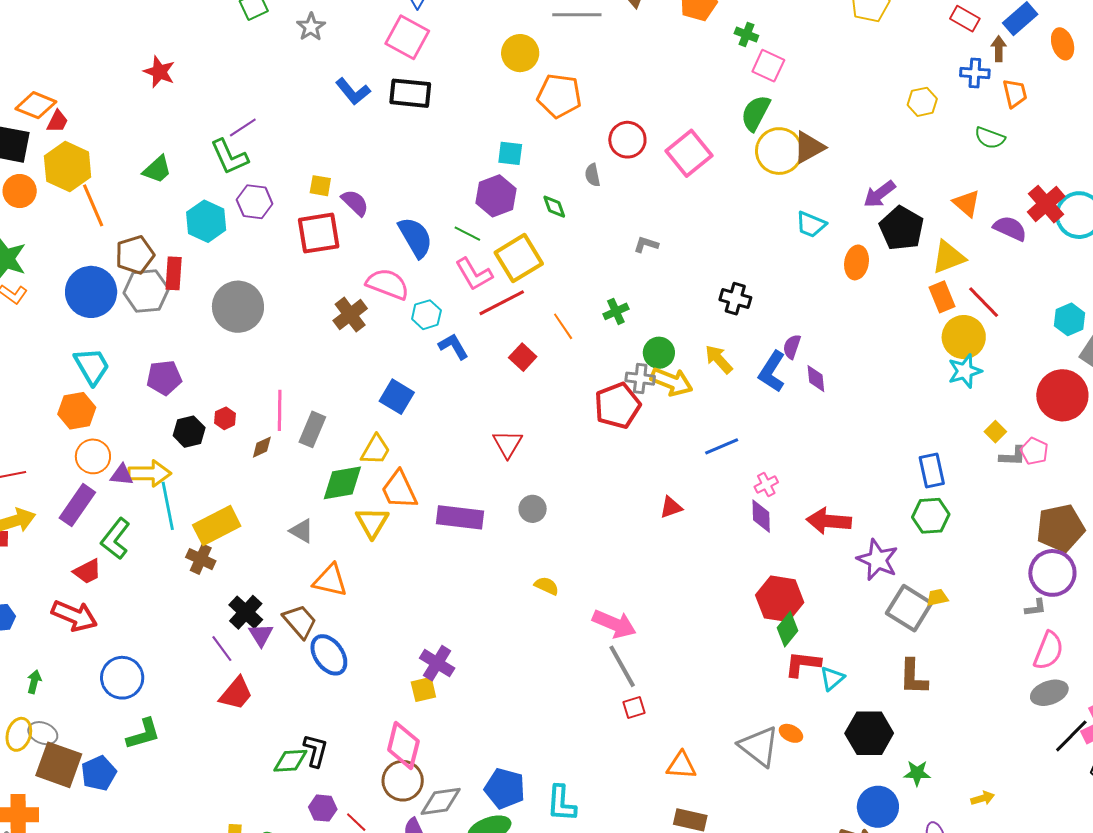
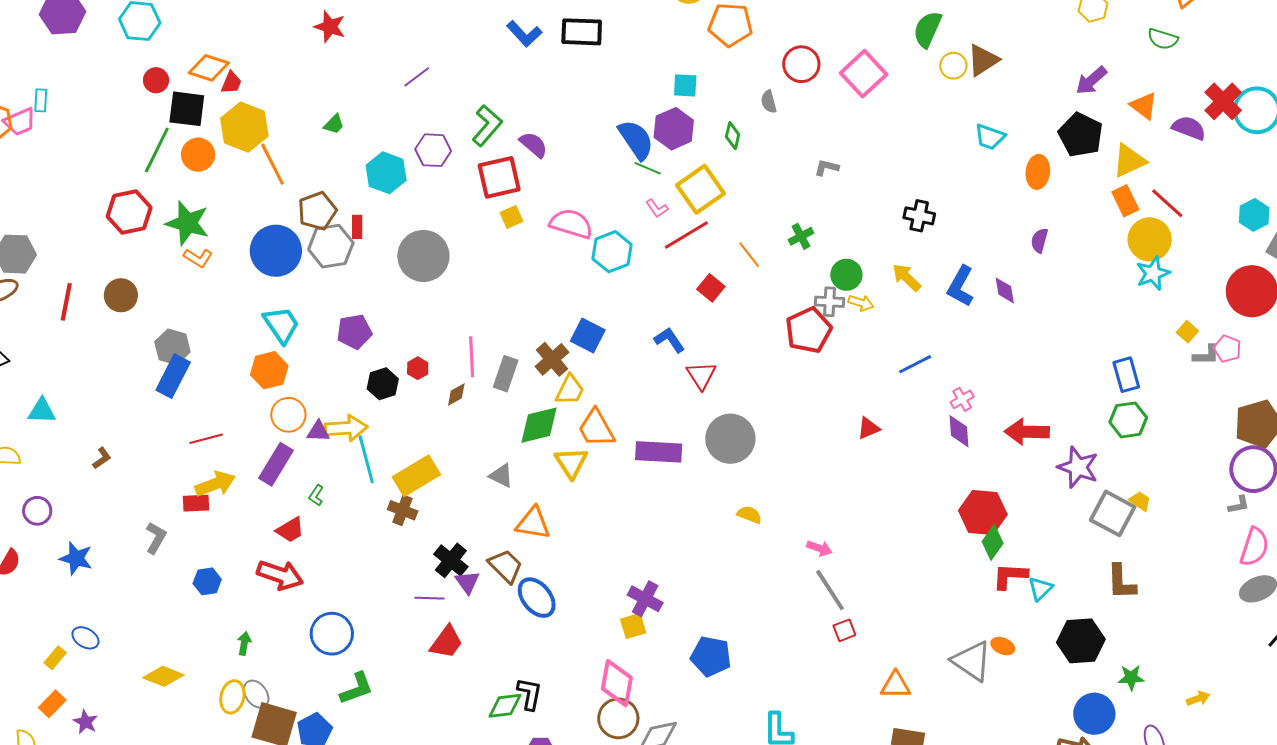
yellow circle: (779, 151) -> (953, 66), size x0.6
green L-shape: (229, 157) -> (487, 126), moved, turned -111
green trapezoid: (157, 169) -> (334, 124), size x0.7
yellow square: (320, 186) -> (511, 217), moved, turned -30
purple arrow: (879, 194) -> (1091, 81), moved
green diamond: (554, 207) -> (733, 136), turned 36
blue semicircle: (415, 237) -> (636, 140), moved
red rectangle: (174, 273) -> (357, 227), size x0.7
pink L-shape: (474, 274) -> (657, 208), size x0.6
brown cross: (350, 315) -> (552, 359), moved
cyan hexagon: (426, 315) -> (612, 252), size x1.4
blue L-shape: (453, 346) -> (669, 340), moved
purple semicircle: (792, 347) -> (1039, 240), moved
yellow arrow: (672, 382) -> (861, 303), size x0.6
gray circle: (533, 509) -> (730, 439), size x1.8
green L-shape: (116, 539) -> (316, 495), size x0.5
yellow trapezoid: (937, 598) -> (1140, 501), turned 50
pink arrow: (614, 624) -> (819, 548), size x0.6
purple line: (222, 649) -> (429, 598), turned -48
gray ellipse: (43, 733) -> (256, 694), turned 36
blue pentagon: (505, 788) -> (711, 656), moved

